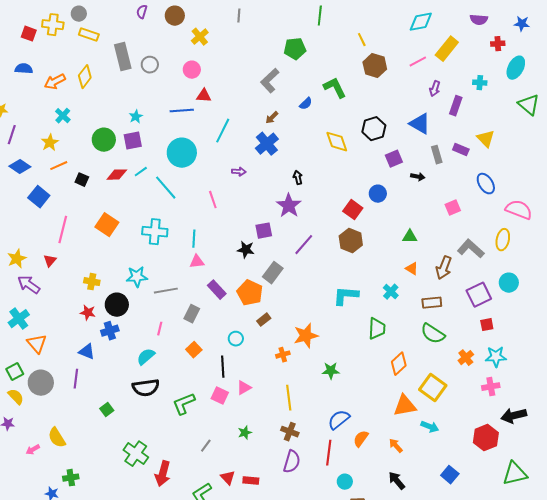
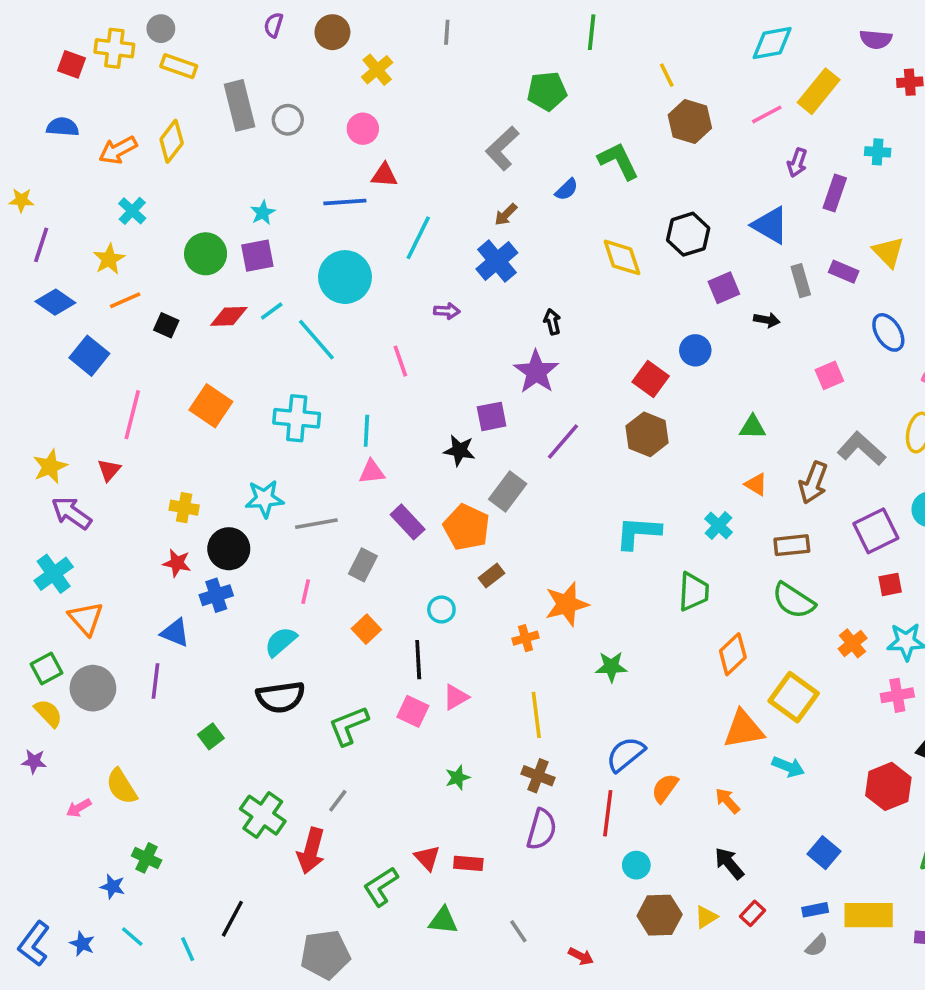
gray line: (206, 446) -> (338, 801), moved
green cross: (71, 478) -> (147, 858), turned 35

